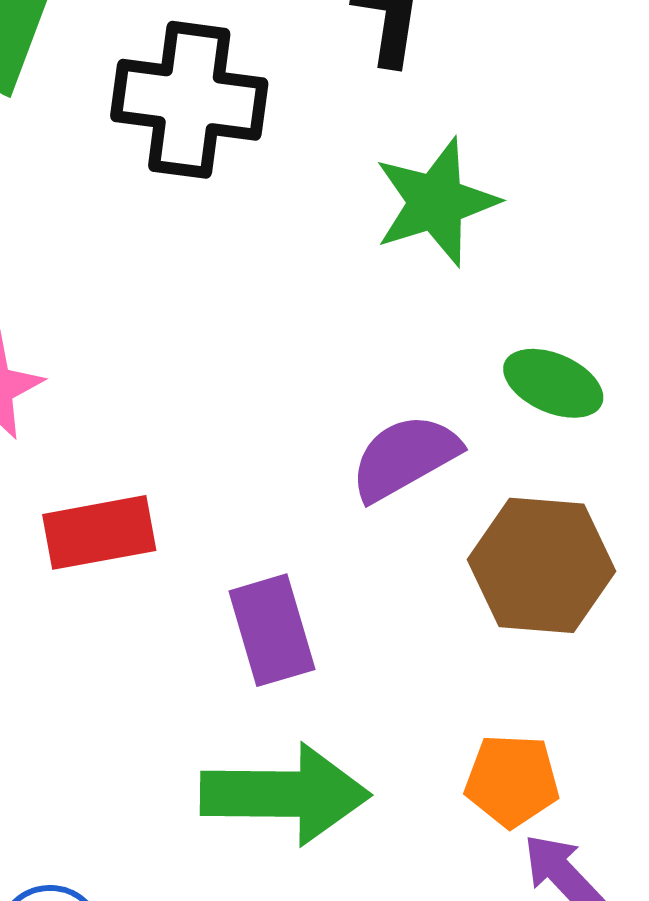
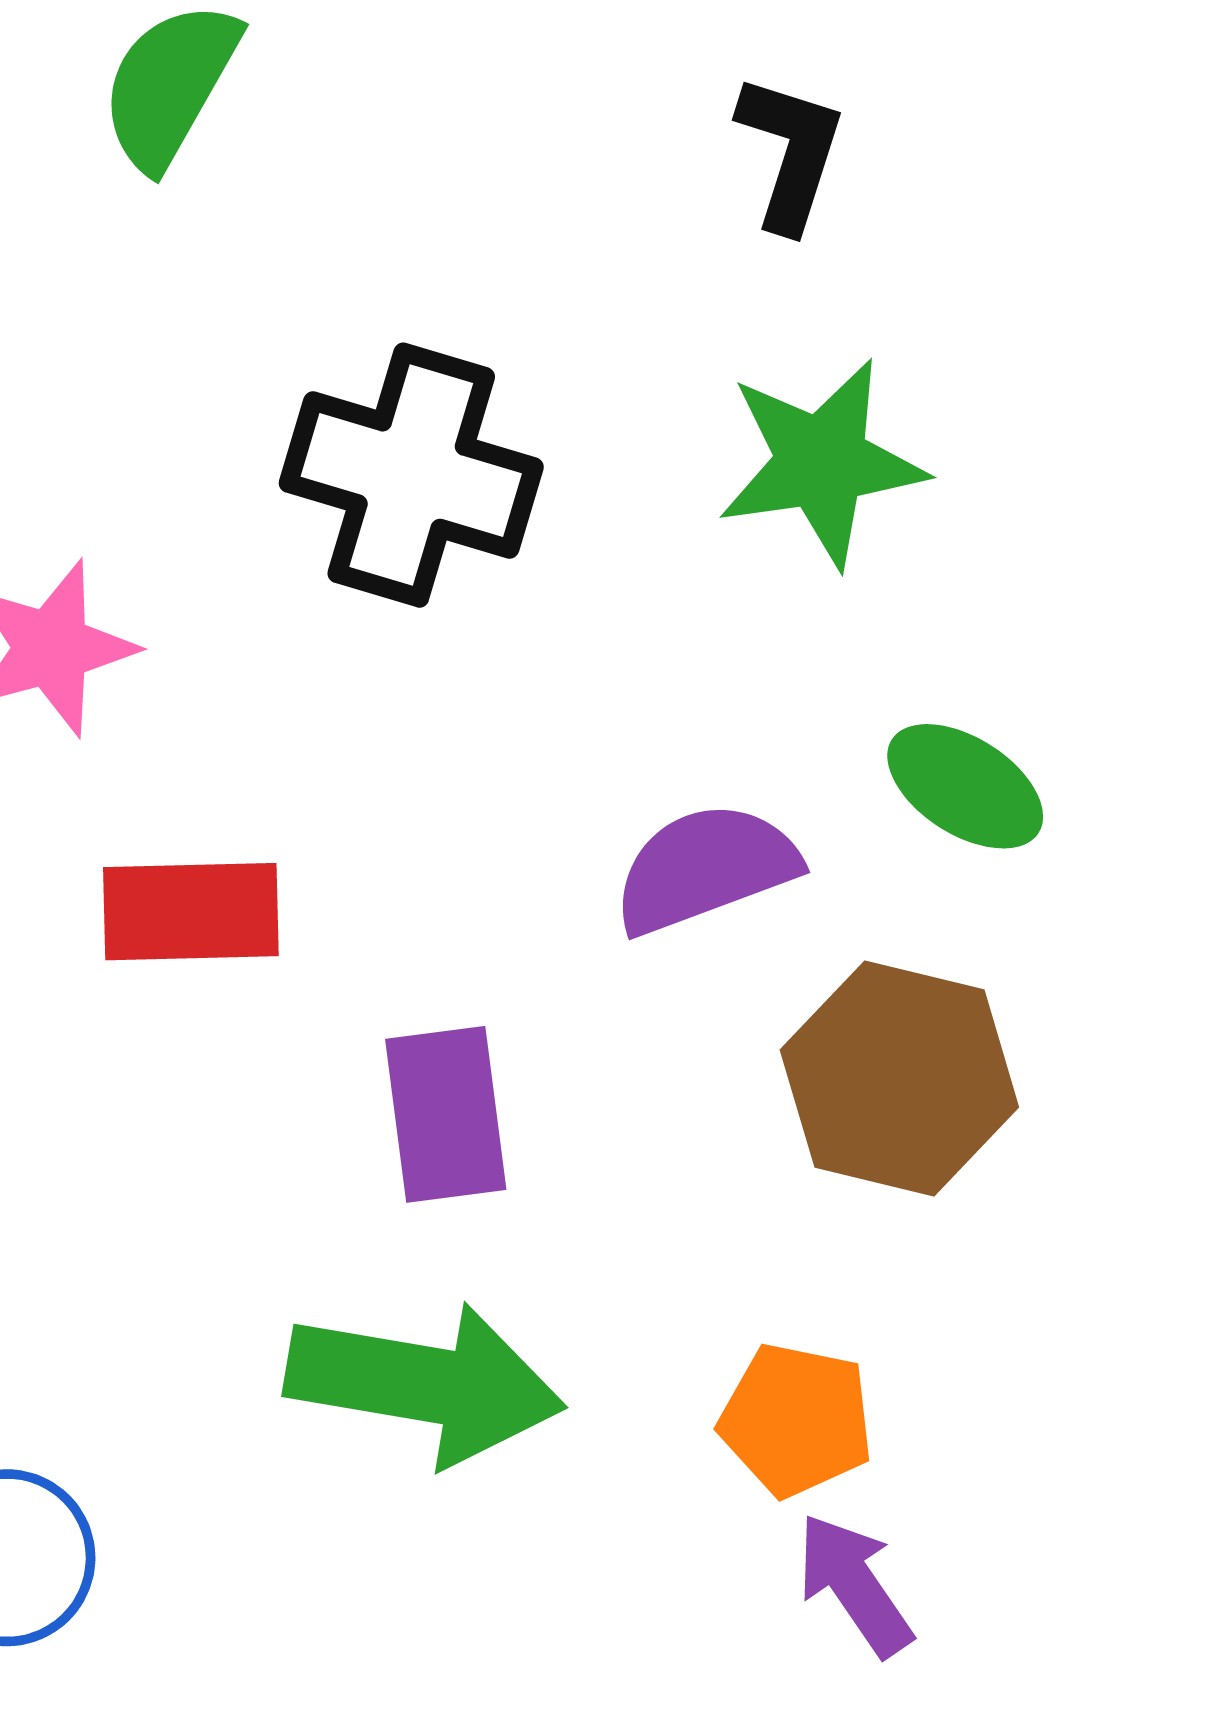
black cross: (189, 100) -> (411, 475), moved

